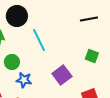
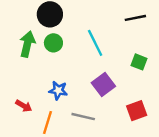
cyan line: (39, 40) -> (95, 43), moved
green circle: (12, 62) -> (53, 43), moved

